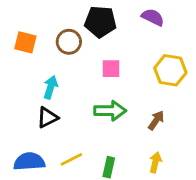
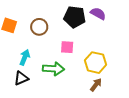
black pentagon: (100, 22) -> (75, 17), moved
yellow hexagon: (170, 70) -> (96, 63), moved
green arrow: (110, 111) -> (54, 69), moved

